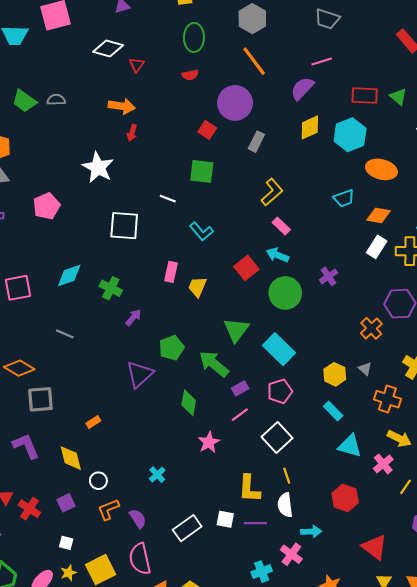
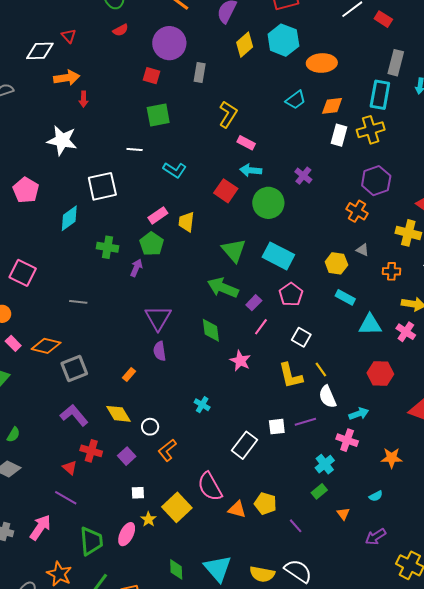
white diamond: (108, 48) -> (40, 51), moved
pink rectangle: (171, 272) -> (158, 215), turned 60
cyan diamond: (69, 275) -> (69, 218), moved
pink square: (18, 288) -> (23, 273), turned -36
green pentagon: (172, 348) -> (152, 244), moved
orange cross: (387, 399) -> (392, 271), size x0.7
white square: (277, 437) -> (301, 337), size x0.7
yellow L-shape: (249, 489) -> (290, 376), moved
red cross: (29, 509) -> (91, 451), moved
purple semicircle: (138, 518) -> (160, 351), moved, turned -138

